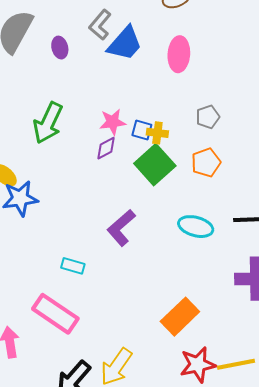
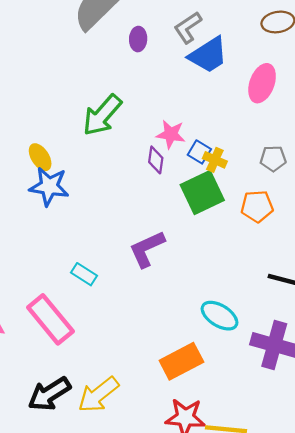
purple diamond: (106, 148) -> (156, 160), turned -70
cyan ellipse: (196, 227) -> (219, 316), moved

